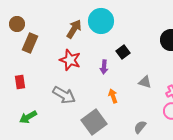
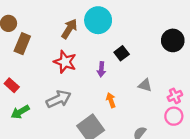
red rectangle: (20, 82) -> (12, 85), turned -40
gray arrow: (64, 95) -> (59, 99), turned -55
green arrow: (28, 117) -> (20, 112), moved

